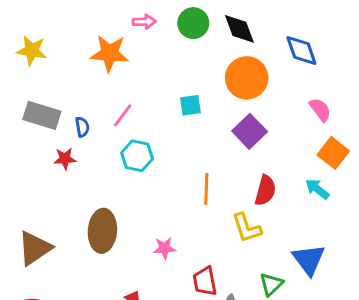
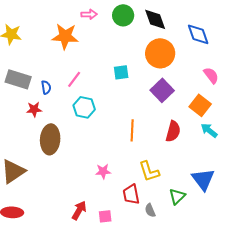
orange square: (333, 153) -> (200, 105), moved
yellow L-shape: (247, 228) -> (149, 171), moved
brown ellipse: (102, 231) -> (50, 139), moved

